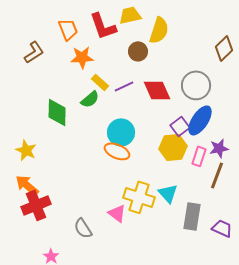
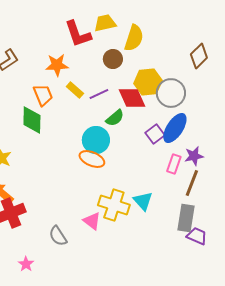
orange trapezoid: (68, 29) -> (43, 95), moved
green semicircle: (90, 99) -> (115, 118), moved
yellow hexagon: (173, 147) -> (148, 82), moved
gray rectangle: (192, 216) -> (186, 218), moved

